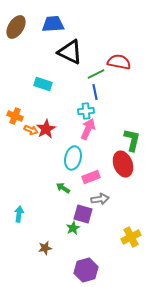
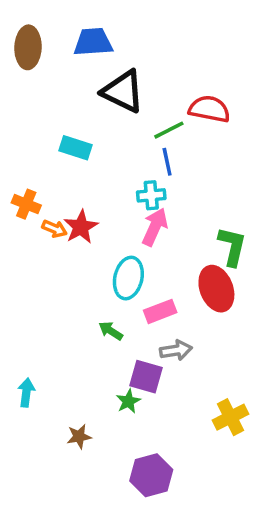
brown ellipse: (16, 27) -> (28, 47), turned -30
cyan arrow: (19, 214) -> (26, 392), moved

